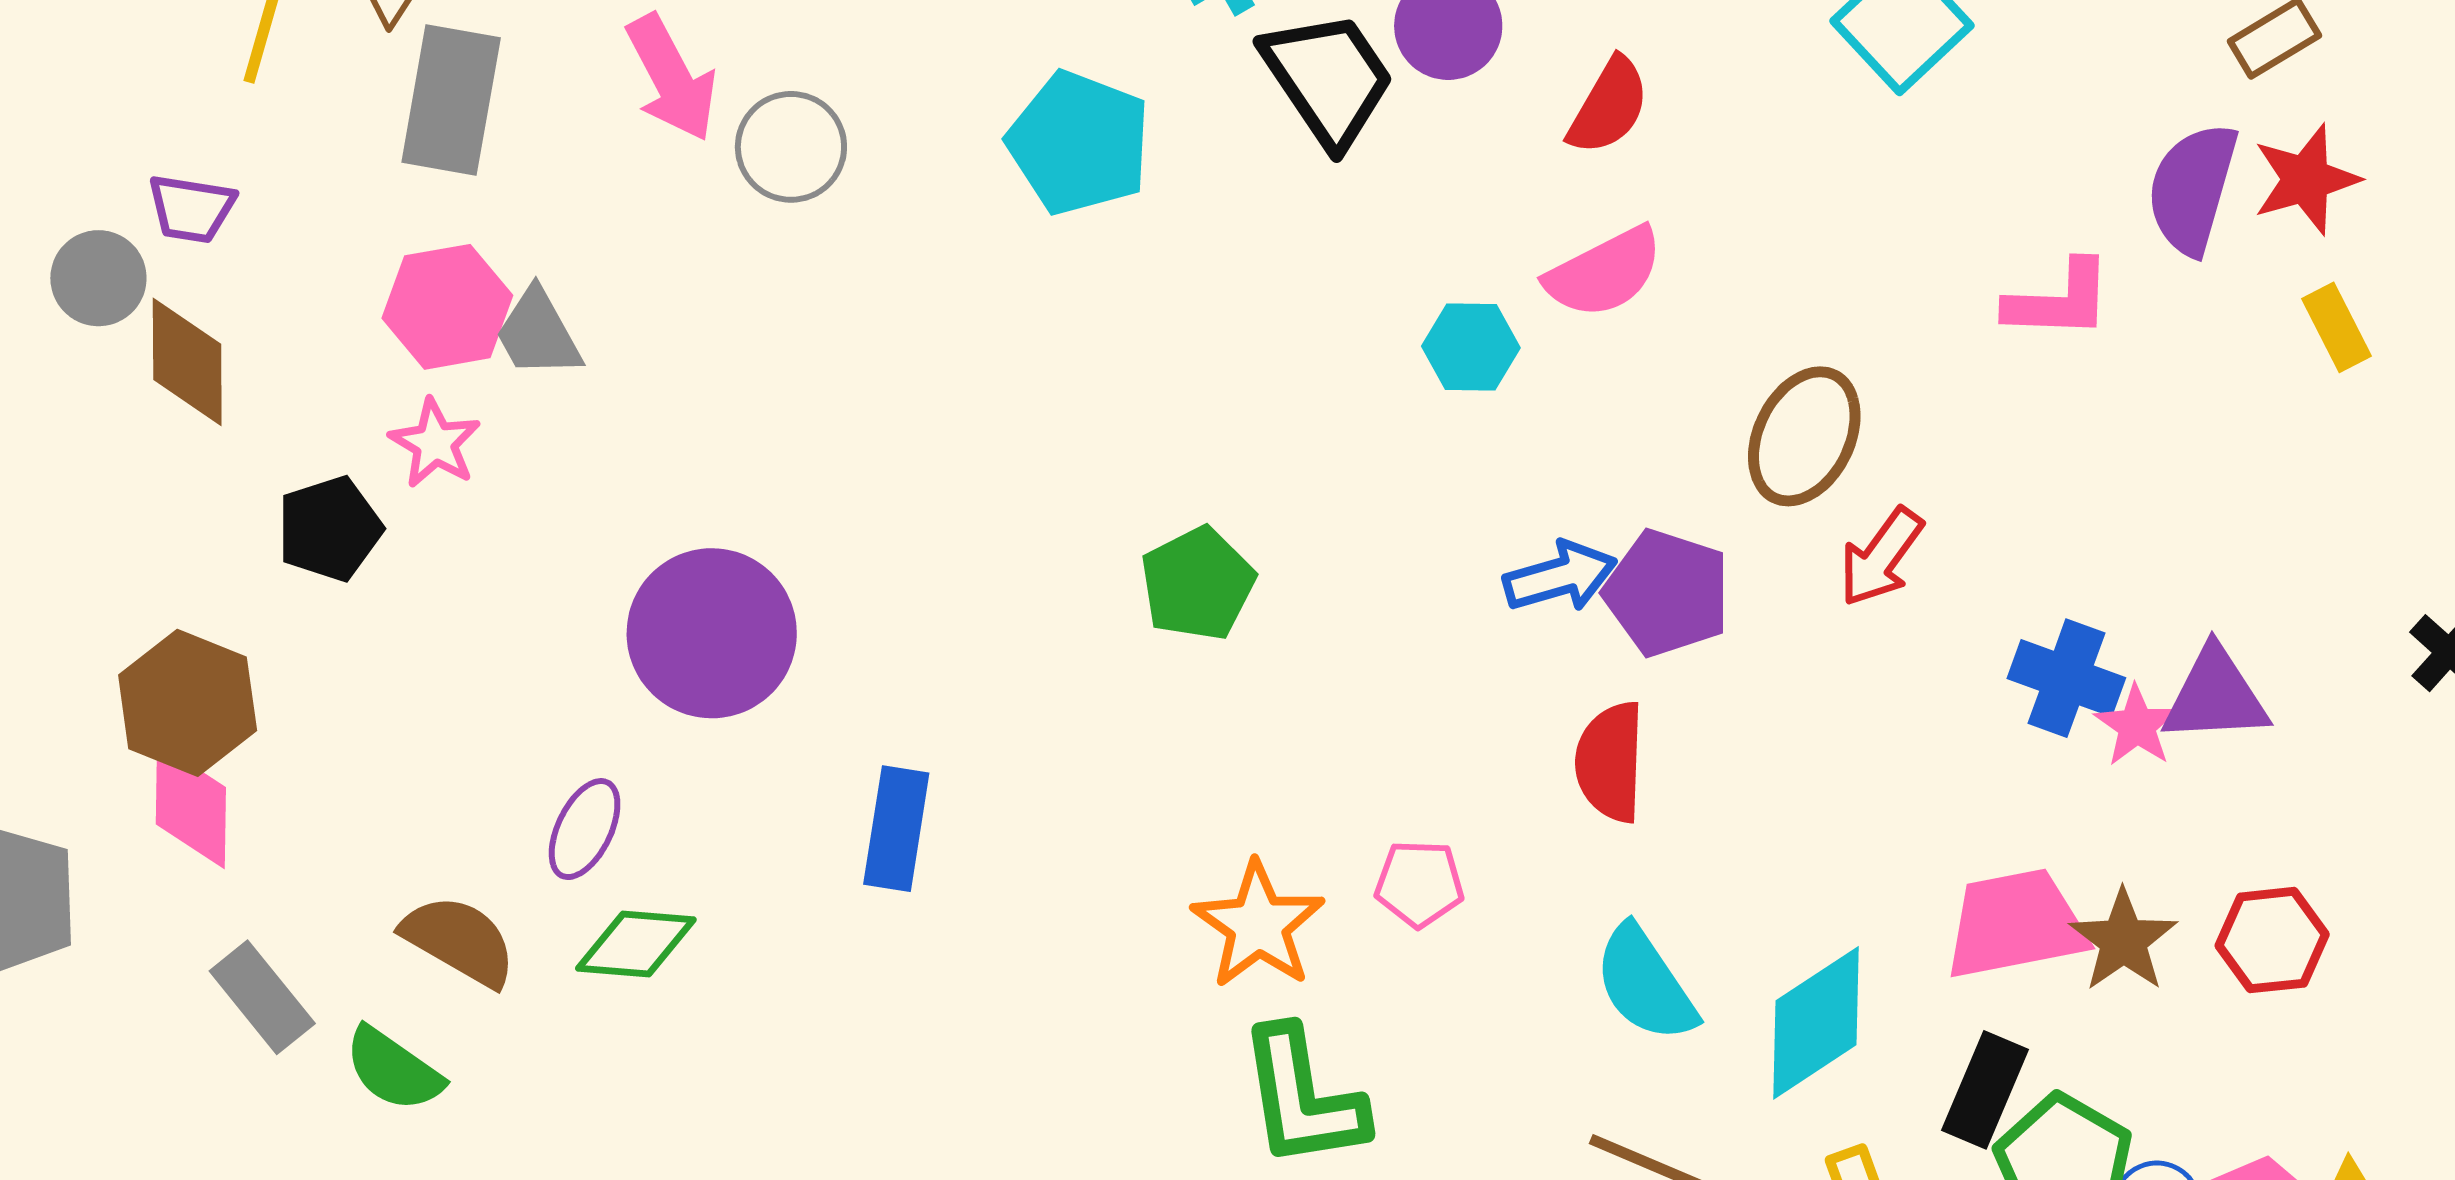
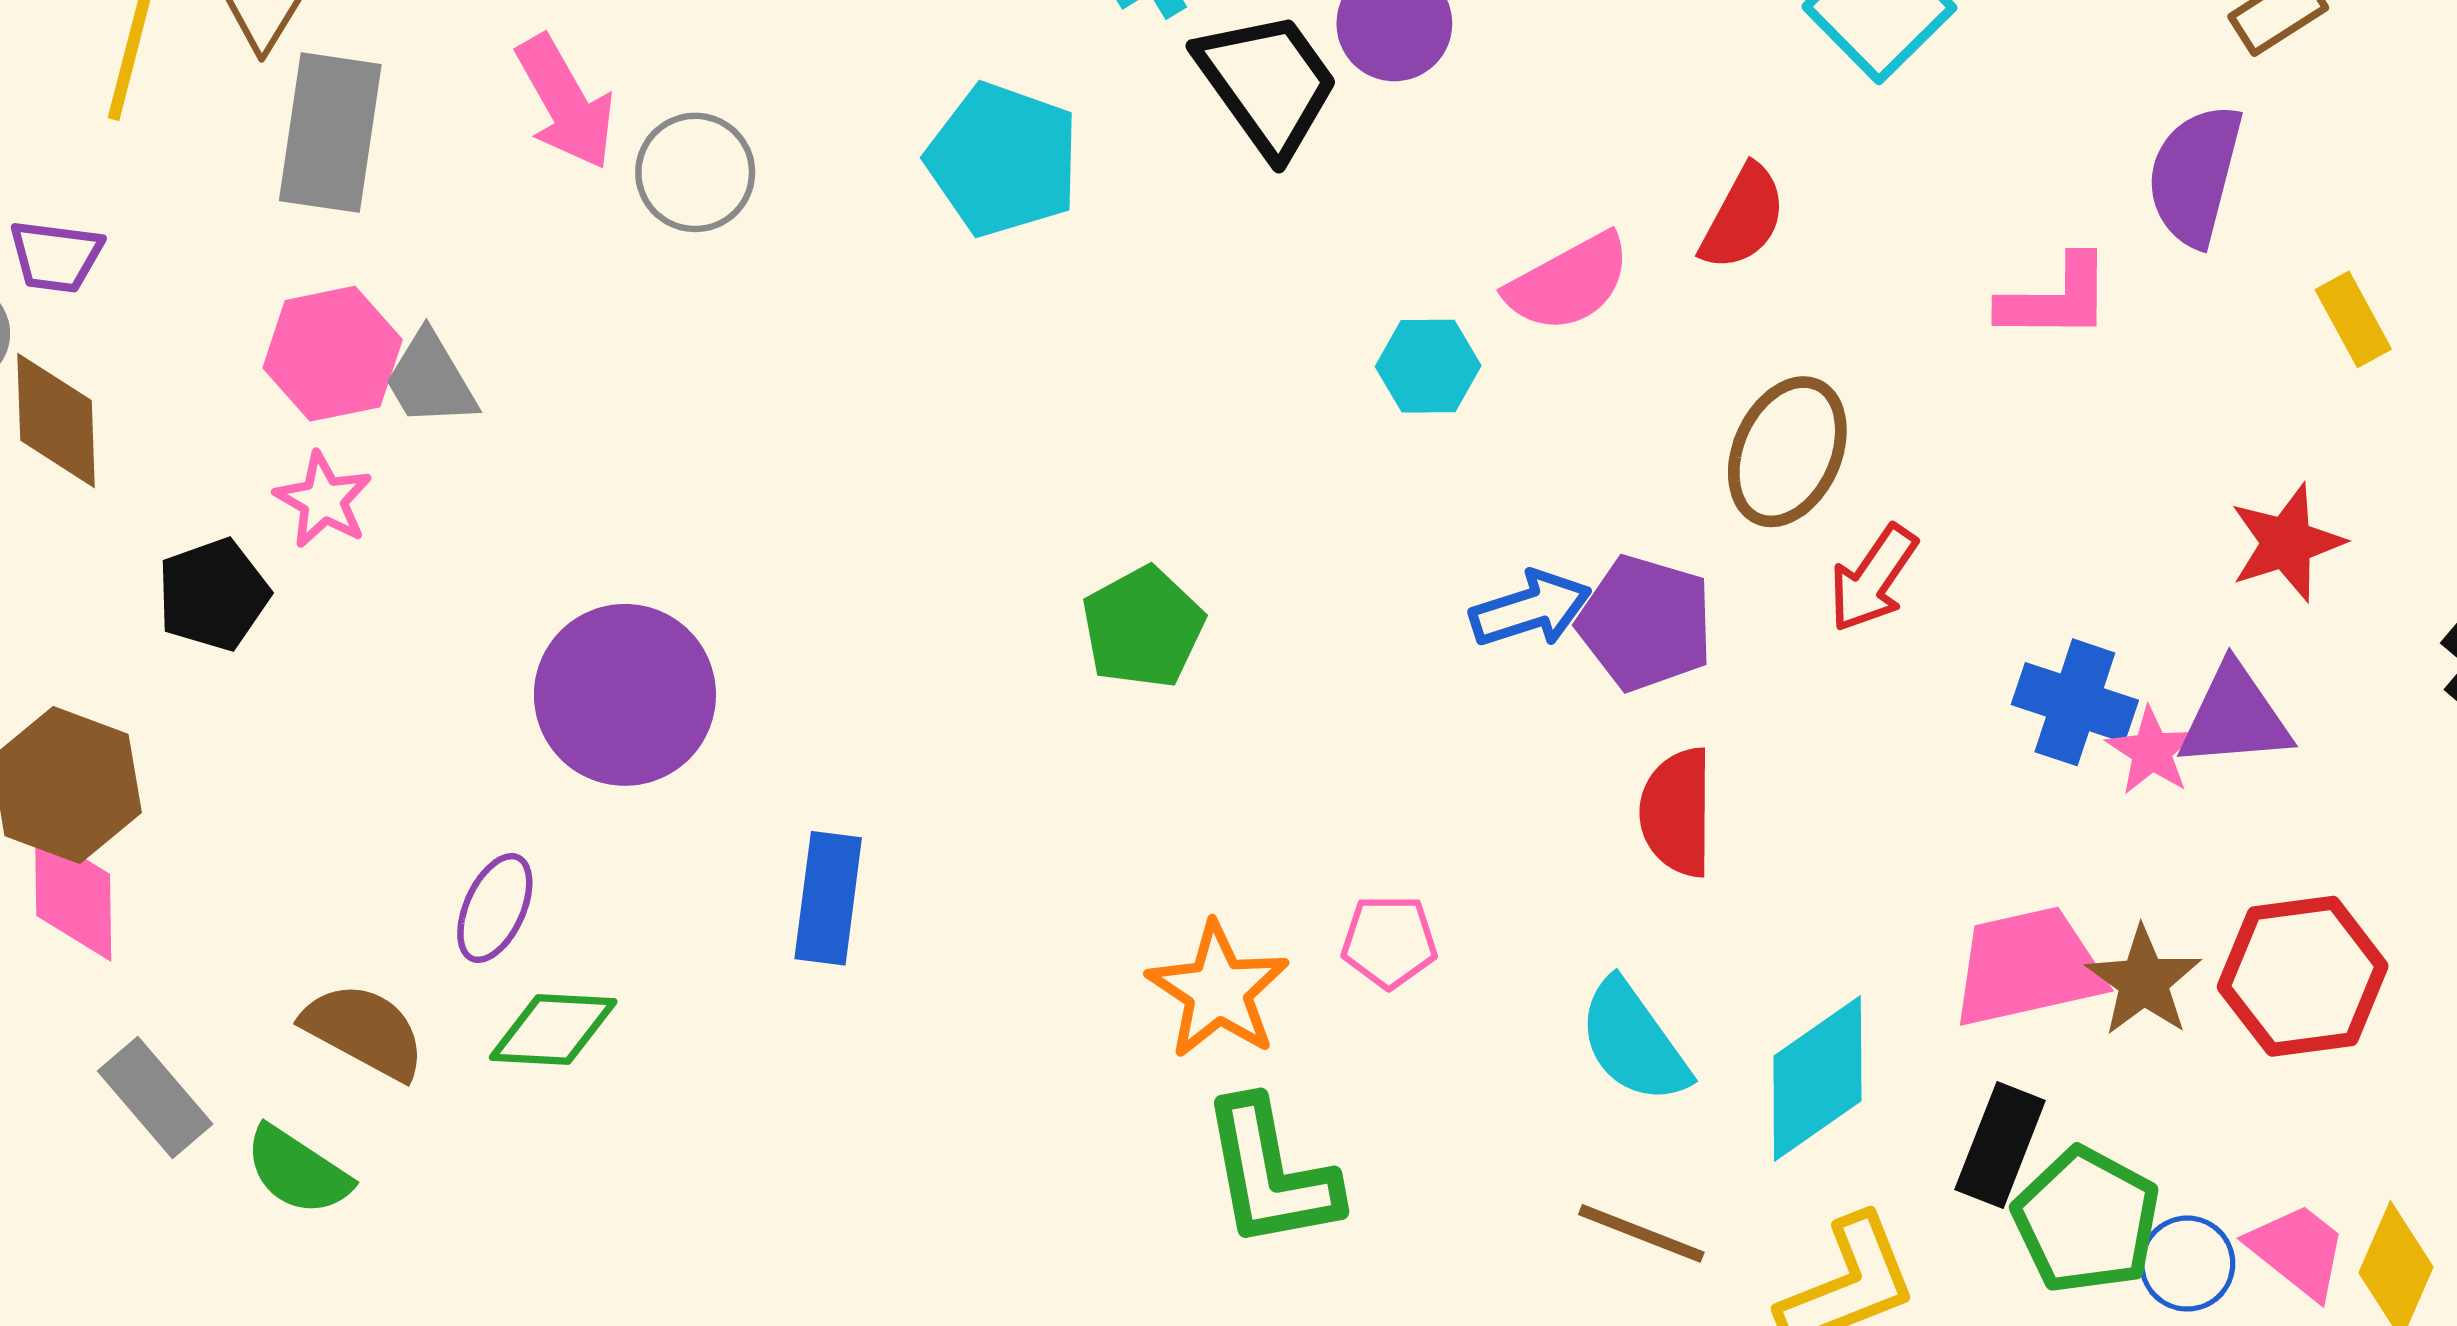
red semicircle: (1609, 106) -> (1743, 218), moved
red star: (2306, 179) -> (2287, 543), moved
red semicircle: (1610, 762) -> (1677, 812), moved
red hexagon: (2272, 940) -> (2303, 976), size x1.4

